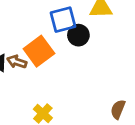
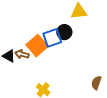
blue square: (63, 20) -> (52, 38), moved

